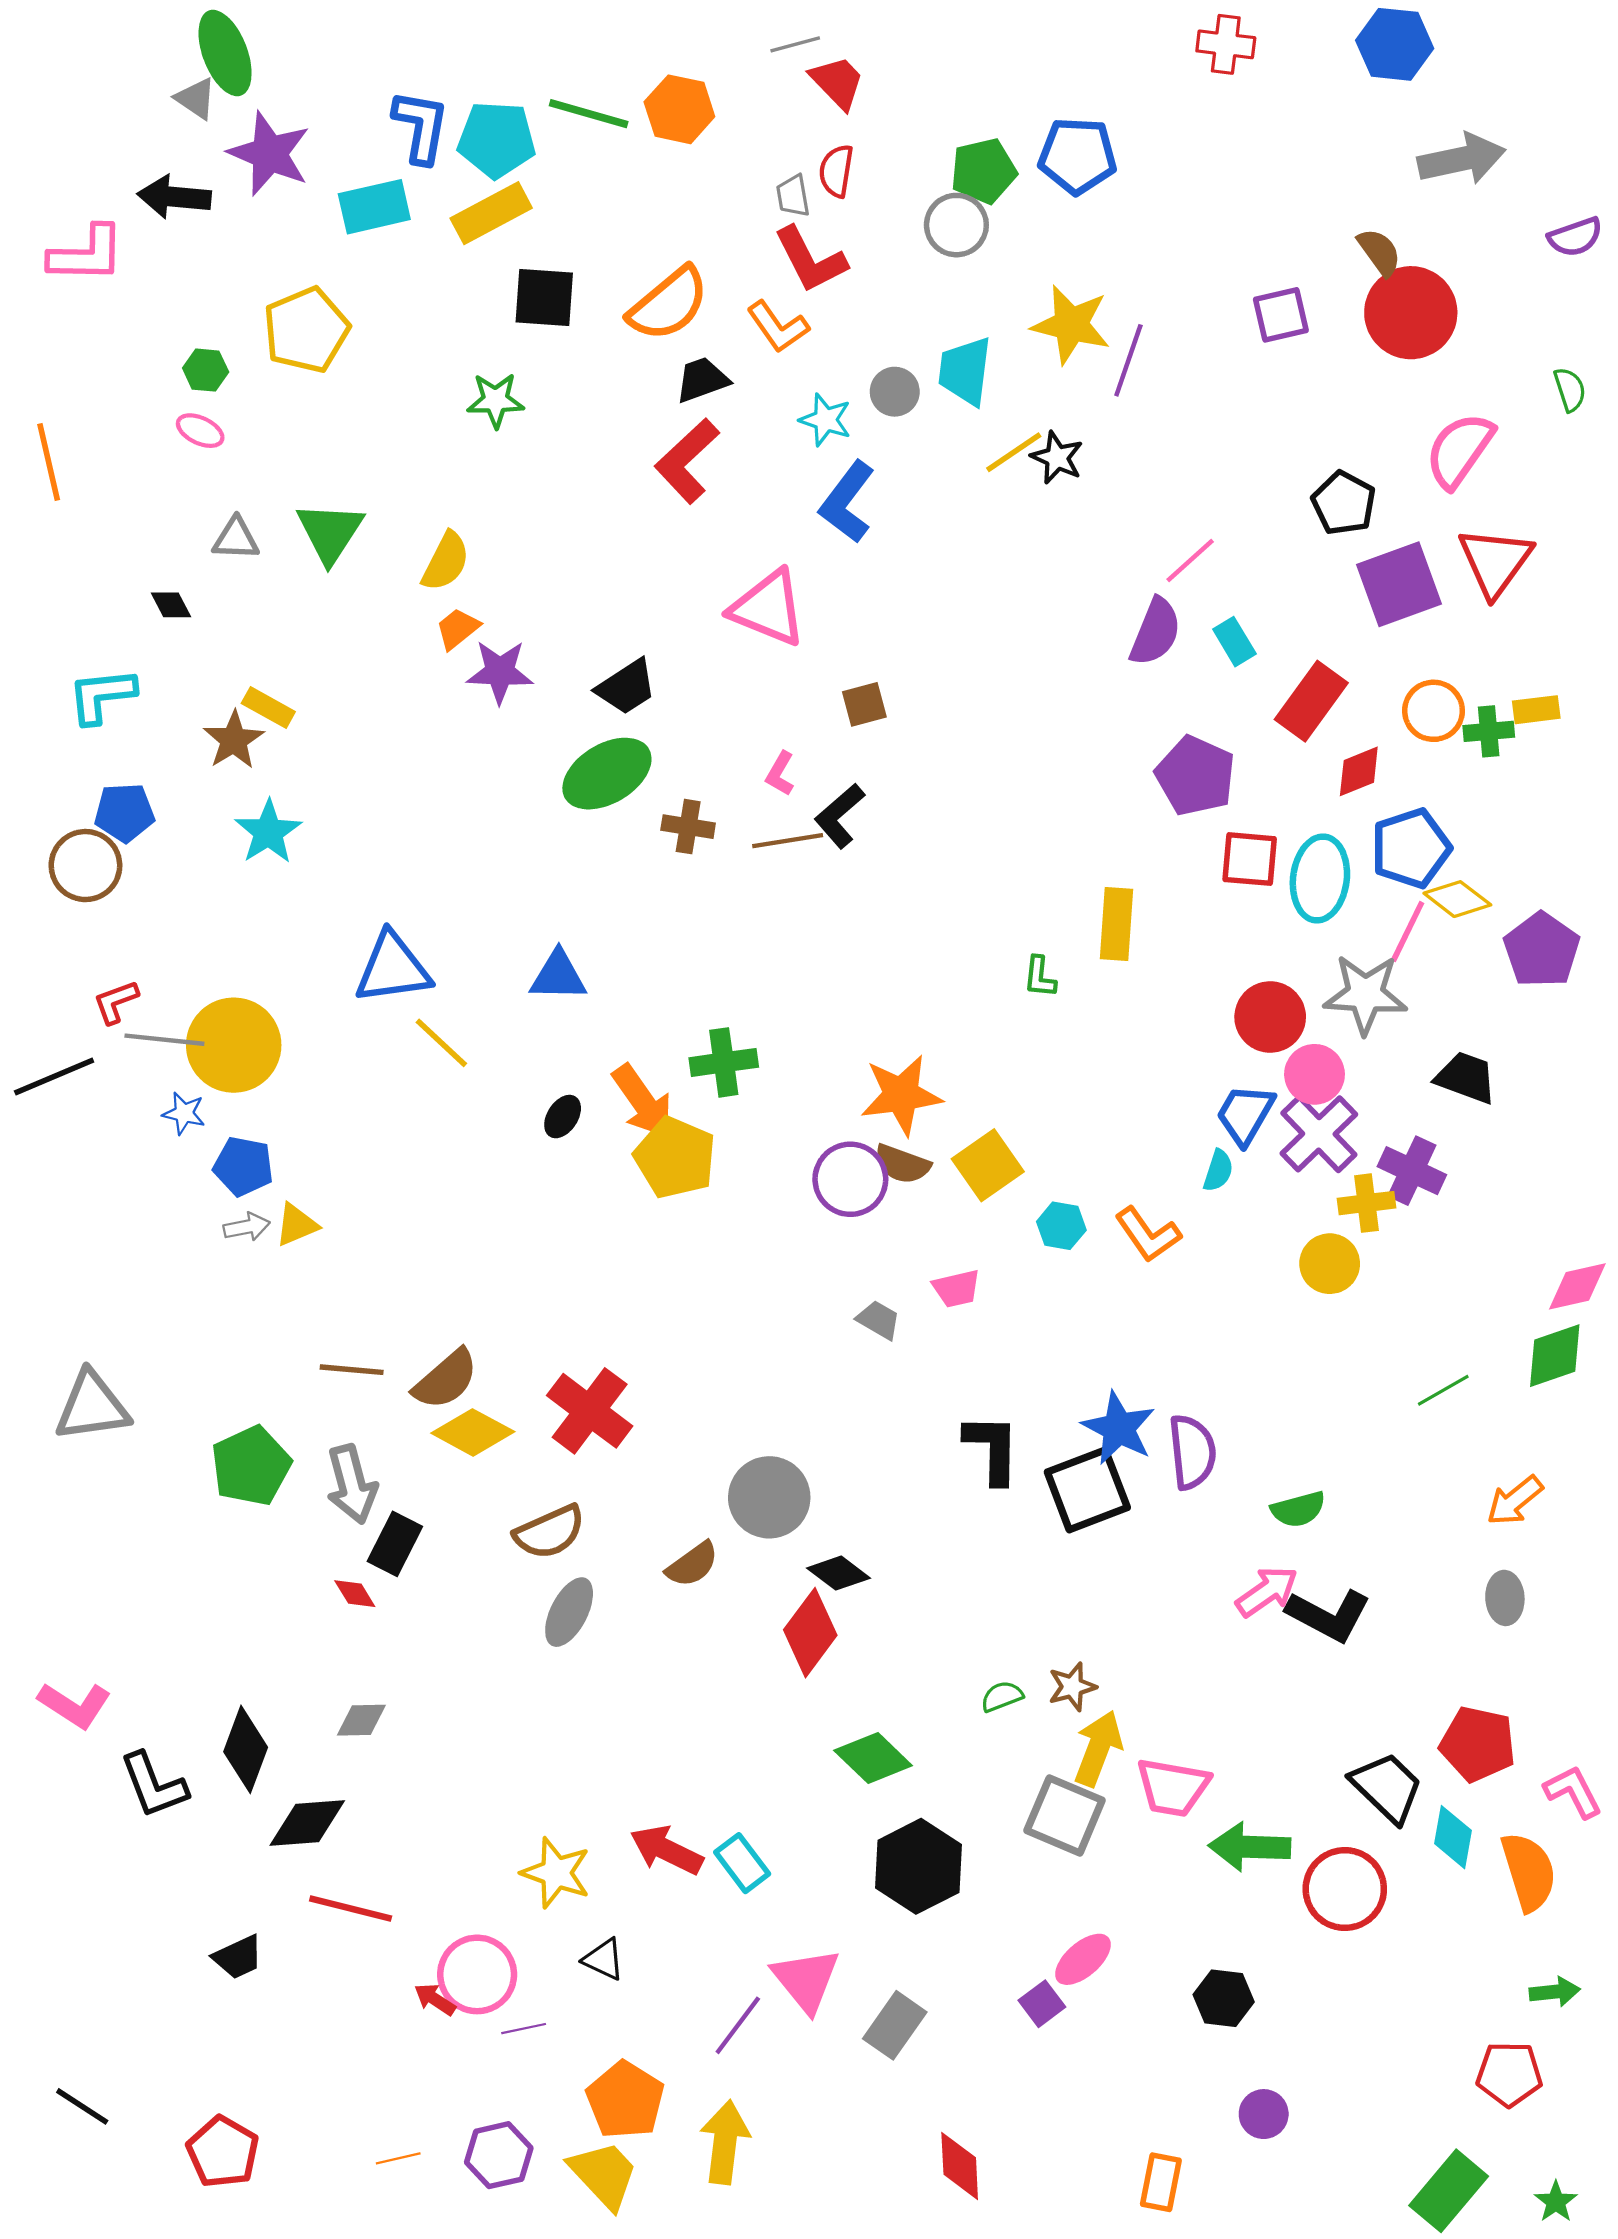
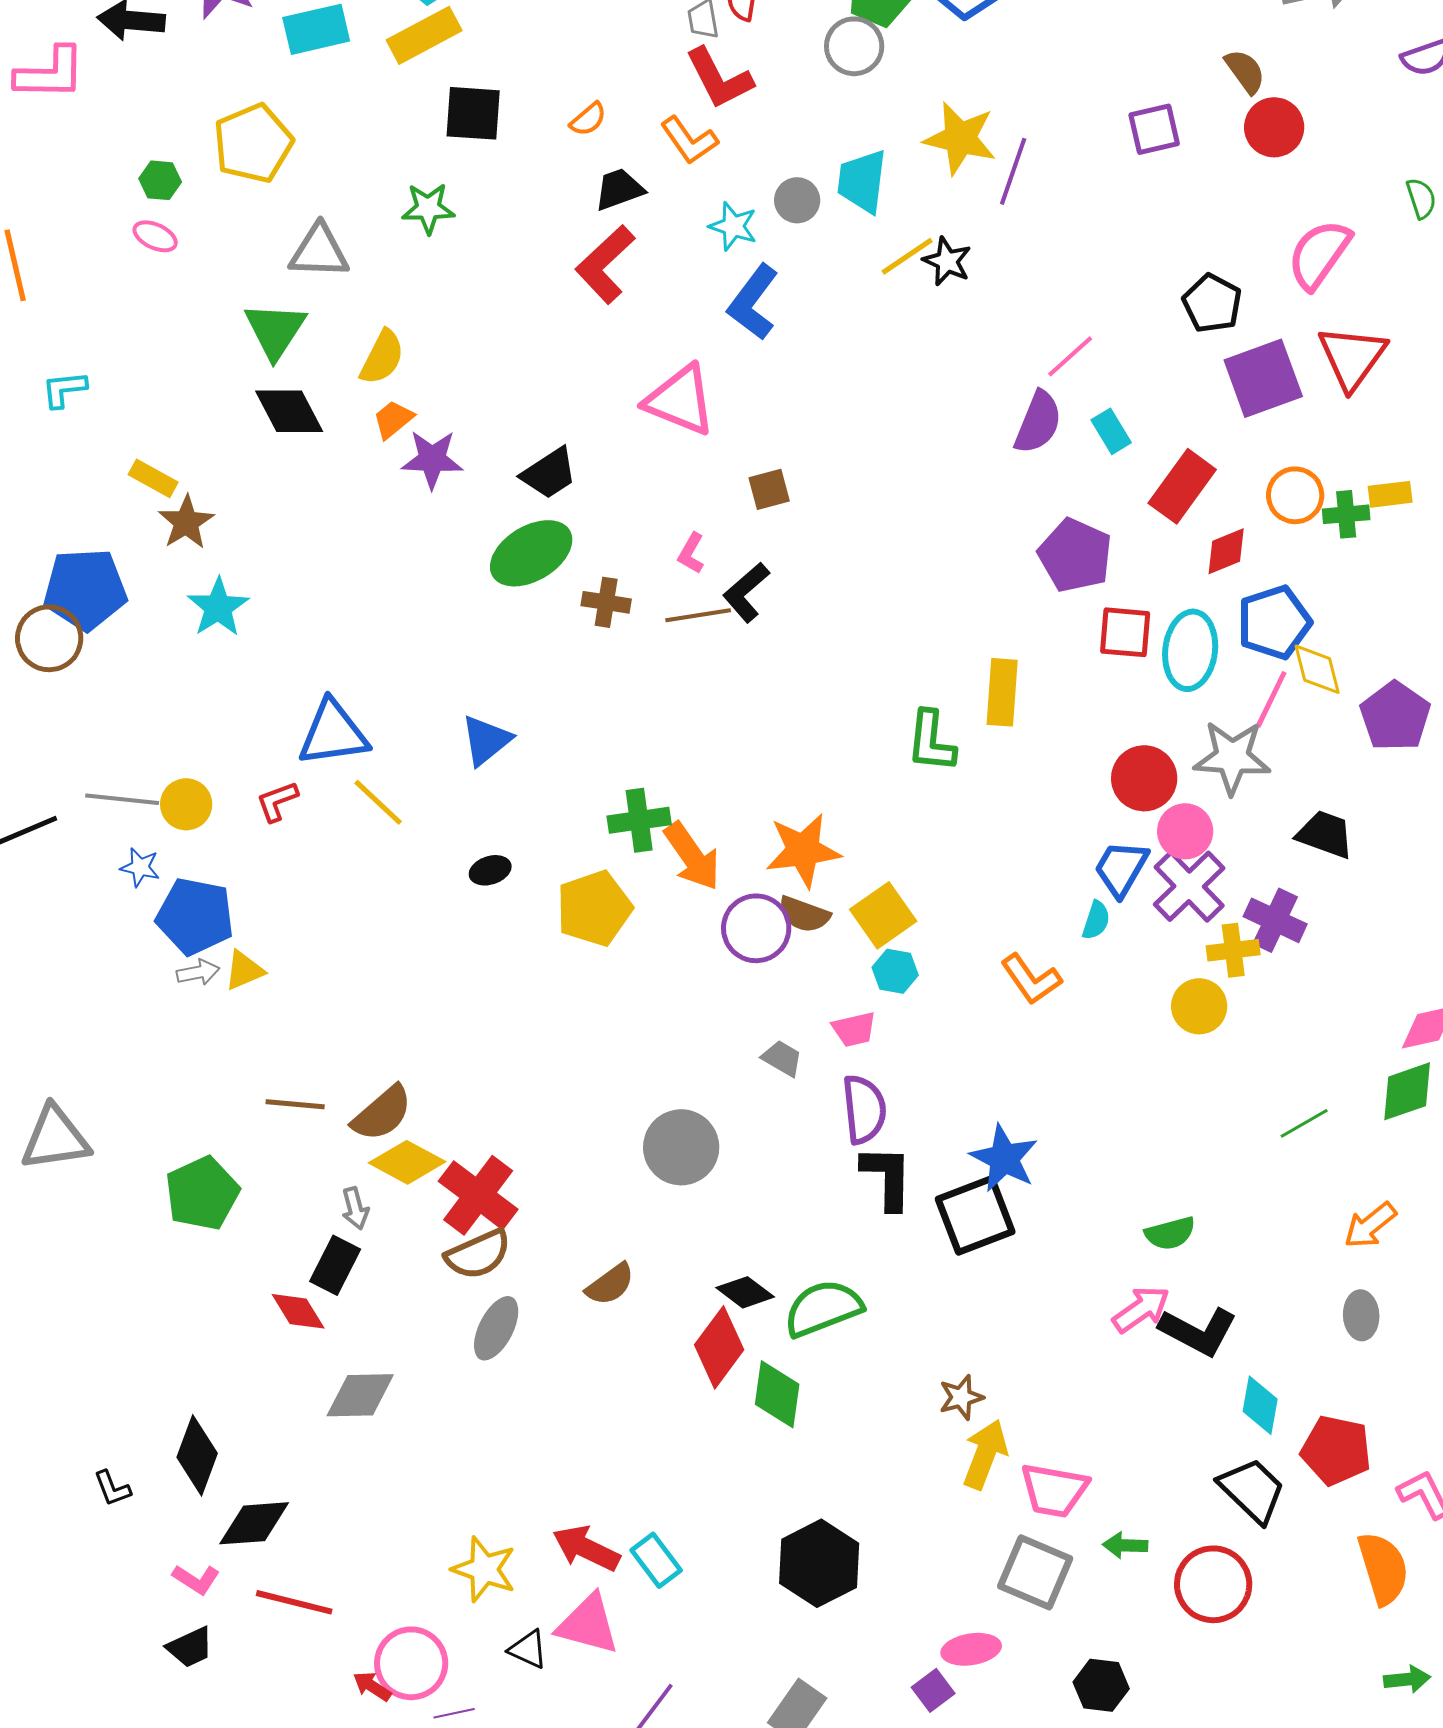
orange semicircle: (669, 304) -> (588, 119), size x0.5
red circle: (1411, 313) -> (1274, 127), size x0.7
gray triangle: (236, 539) -> (319, 251), moved, size x1.4
black diamond: (171, 605) -> (289, 411), moved, size x1.8
cyan L-shape: (102, 696) -> (64, 389), moved, size x0.7
yellow rectangle: (268, 708) -> (153, 478), moved
blue pentagon: (124, 813) -> (85, 589), size x1.5
yellow diamond: (1457, 899) -> (1317, 669), turned 38
blue triangle: (558, 976) -> (486, 740), turned -40
green L-shape: (1040, 977) -> (931, 741), size x1.6
red L-shape: (116, 1002) -> (277, 801), moved
yellow circle: (234, 1045) -> (186, 804), size x0.6
orange arrow: (643, 1101) -> (692, 856), moved
black ellipse: (563, 1117) -> (490, 870), turned 39
yellow pentagon: (675, 1158) -> (594, 908), turned 30
blue pentagon: (243, 1166) -> (195, 916), size x1.4
cyan hexagon: (1061, 1226) -> (895, 971), moved
red cross: (590, 1411) -> (478, 1195), moved
purple semicircle: (1192, 1452) -> (864, 1109), moved
gray arrow: (352, 1484) -> (355, 1208), moved, size x0.6
gray circle: (769, 1497) -> (681, 1147), moved
red diamond: (355, 1594) -> (298, 1311), size x1.4
green semicircle: (1002, 1696) -> (823, 1308), moved, size x2.0
pink L-shape: (75, 1705) -> (196, 1579), moved, size x0.7
gray diamond: (361, 1720) -> (360, 1395), moved, size x1.5
green diamond: (873, 1758) -> (777, 1394), moved, turned 54
black L-shape: (154, 1785) -> (112, 1488), size x0.6
gray square: (1065, 1815) -> (1035, 1572), moved
cyan diamond: (1453, 1837) -> (1260, 1405), moved
green arrow: (1250, 1847) -> (1125, 1545), size x0.6
pink ellipse: (1083, 1959) -> (971, 1649), turned 32
pink triangle: (806, 1980) -> (588, 1624), moved, turned -36

